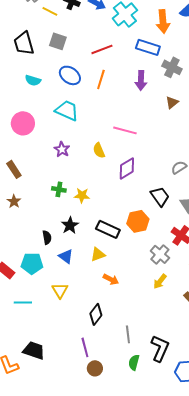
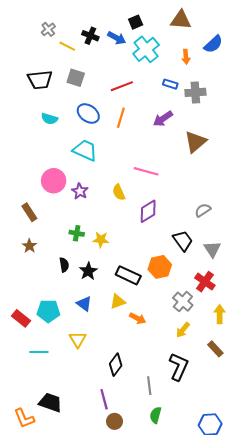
orange arrow: (163, 21) -> (186, 57), size x0.6
black trapezoid: (24, 43) -> (40, 80), turned -80
blue rectangle: (148, 47) -> (170, 84), size x0.6
gray cross: (172, 67) -> (195, 92), moved, turned -30
purple arrow: (141, 80) -> (163, 119), turned 54
brown triangle: (172, 102) -> (195, 142), size x1.6
pink circle: (23, 123) -> (54, 181), moved
black semicircle: (47, 237) -> (64, 265), moved
orange arrow: (111, 279) -> (138, 318), moved
black L-shape: (160, 348) -> (179, 367), moved

